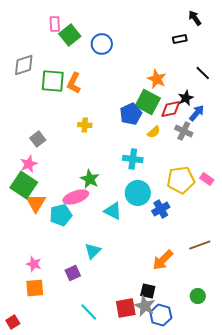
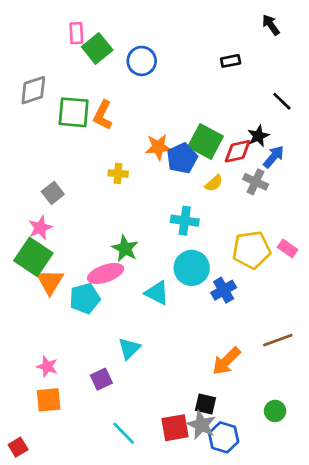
black rectangle: (180, 39) -> (231, 61), moved
orange star: (157, 79) -> (158, 147), moved, turned -30

